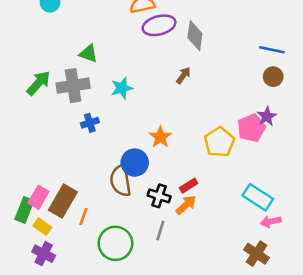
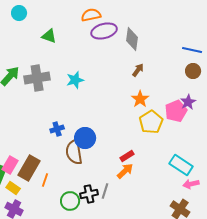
green triangle: (88, 54) -> (49, 36), moved
brown arrow: (183, 75) -> (138, 70), moved
blue cross: (90, 123) -> (57, 129), moved
orange star: (160, 137) -> (140, 99), moved
black cross: (159, 196) -> (89, 194), moved, turned -30
green circle: (115, 243) -> (70, 201), size x0.7

